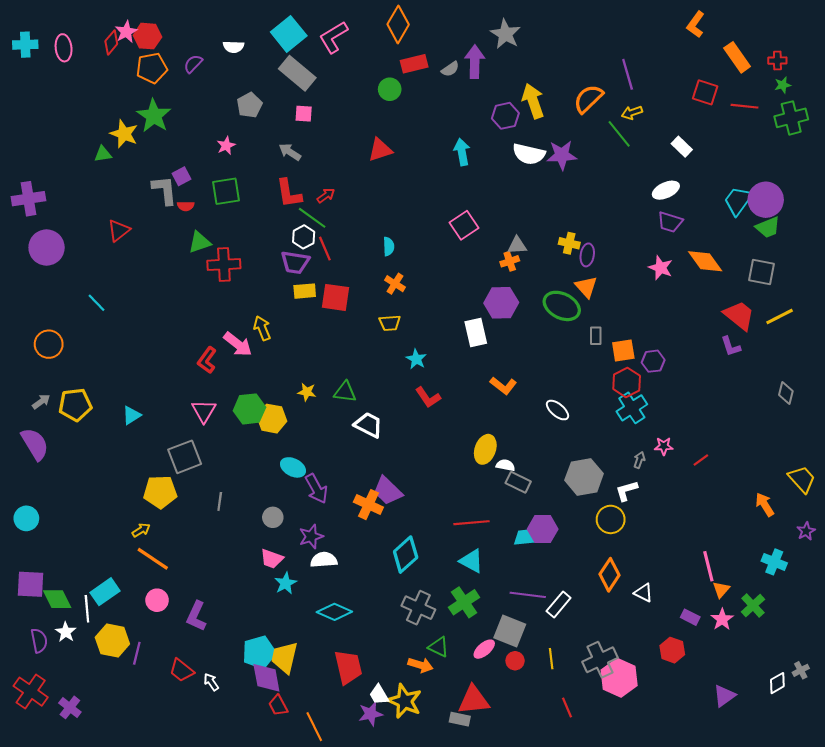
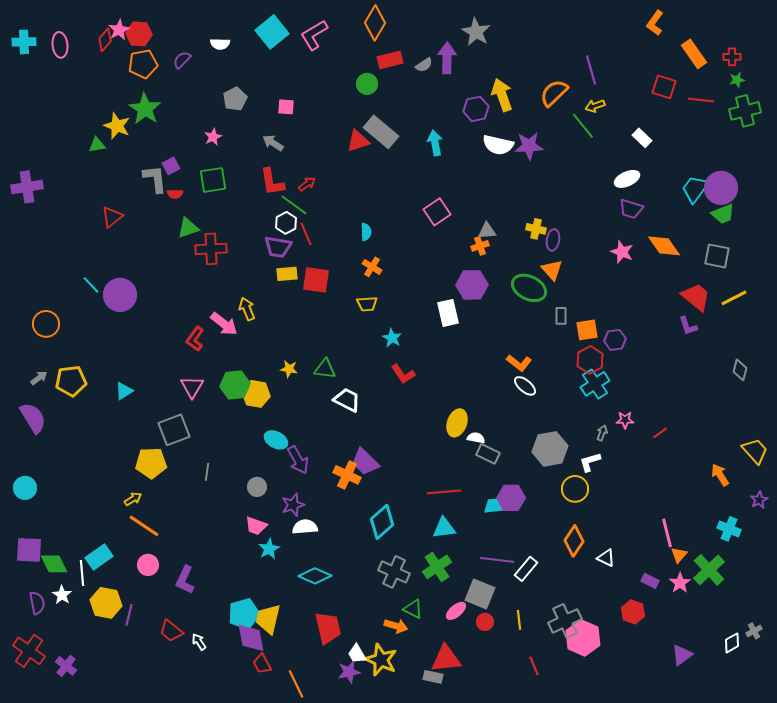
gray rectangle: (297, 73) -> (381, 132), moved
purple circle: (47, 248) -> (120, 295), moved
orange L-shape: (503, 386) -> (519, 363), moved
cyan triangle: (471, 561) -> (444, 528), turned -35
green cross: (753, 606) -> (709, 570), size x1.4

